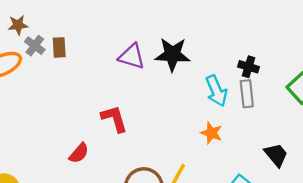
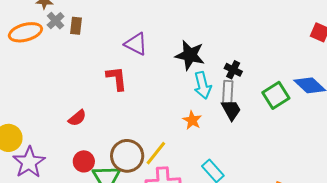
black star: (172, 54) -> (190, 55), moved
red L-shape: (114, 119) -> (117, 78), moved
black trapezoid: (276, 155) -> (231, 110), moved

